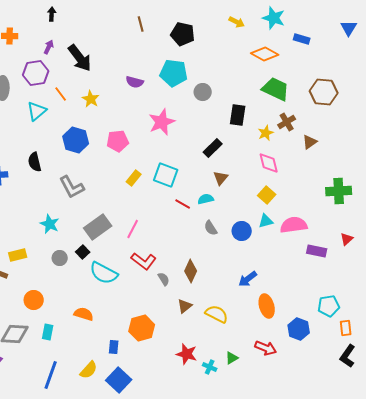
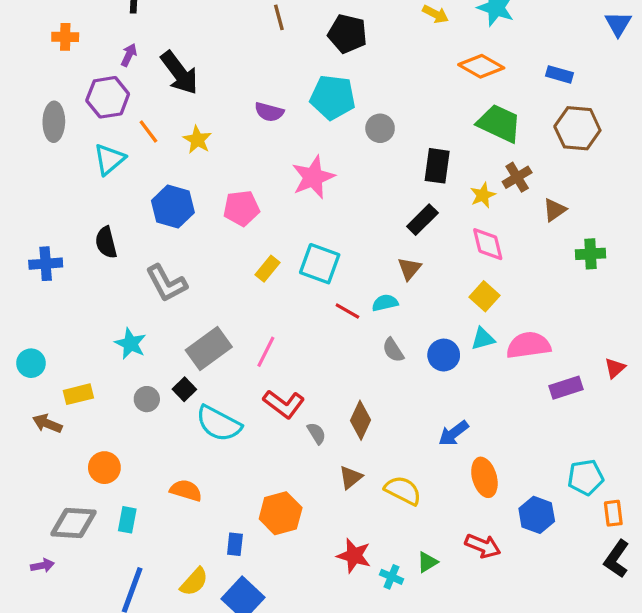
blue rectangle: (302, 39) -> (559, 74), moved
black rectangle: (213, 148) -> (422, 220), moved
green cross: (339, 191) -> (590, 254), moved, size x0.7
purple rectangle: (317, 251) -> (566, 388), turned -30

